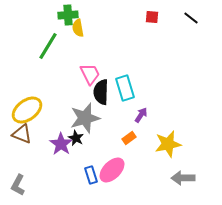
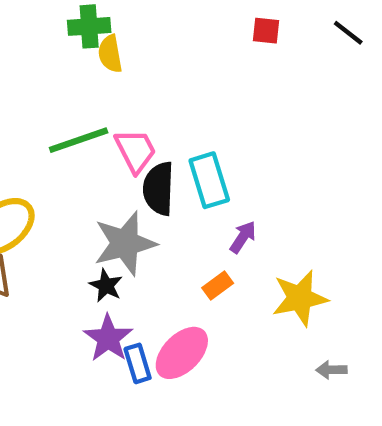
green line: (48, 46) -> (79, 140), moved, turned 40
purple star: (61, 144) -> (108, 338), moved
gray arrow: (183, 178) -> (331, 370), size x0.6

